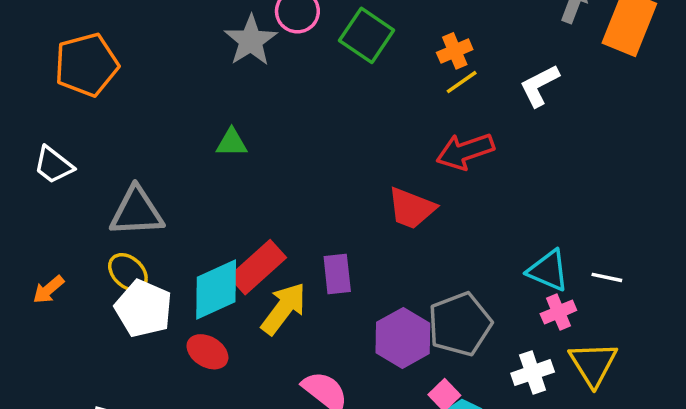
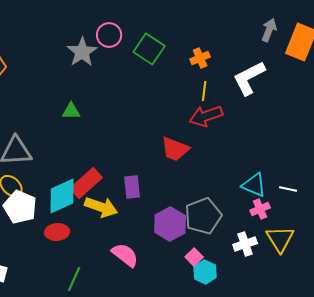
yellow line: (462, 82) -> (204, 91), moved, turned -48
white L-shape: (539, 86) -> (249, 78), size x1.4
yellow arrow: (284, 309) -> (101, 207), turned 72
red ellipse: (207, 352) -> (57, 232), turned -35

